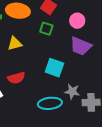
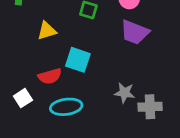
cyan square: (54, 68) -> (78, 60), moved
cyan ellipse: (50, 103) -> (66, 107), moved

